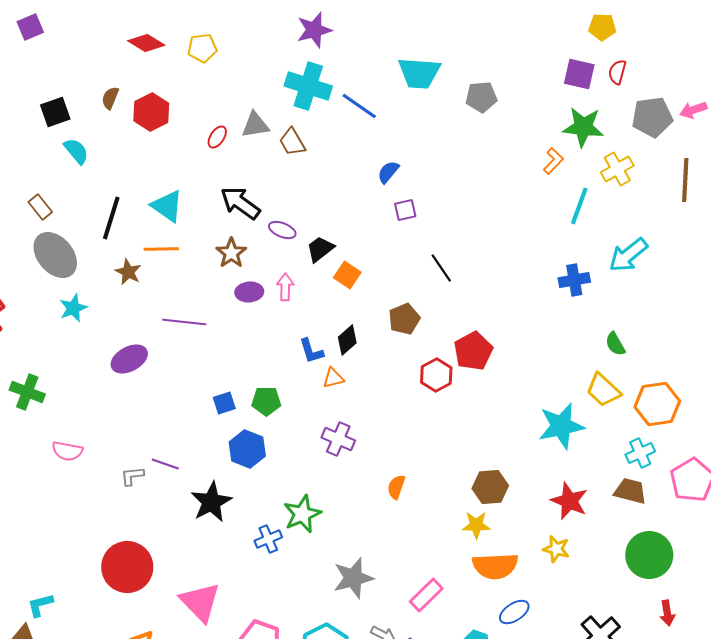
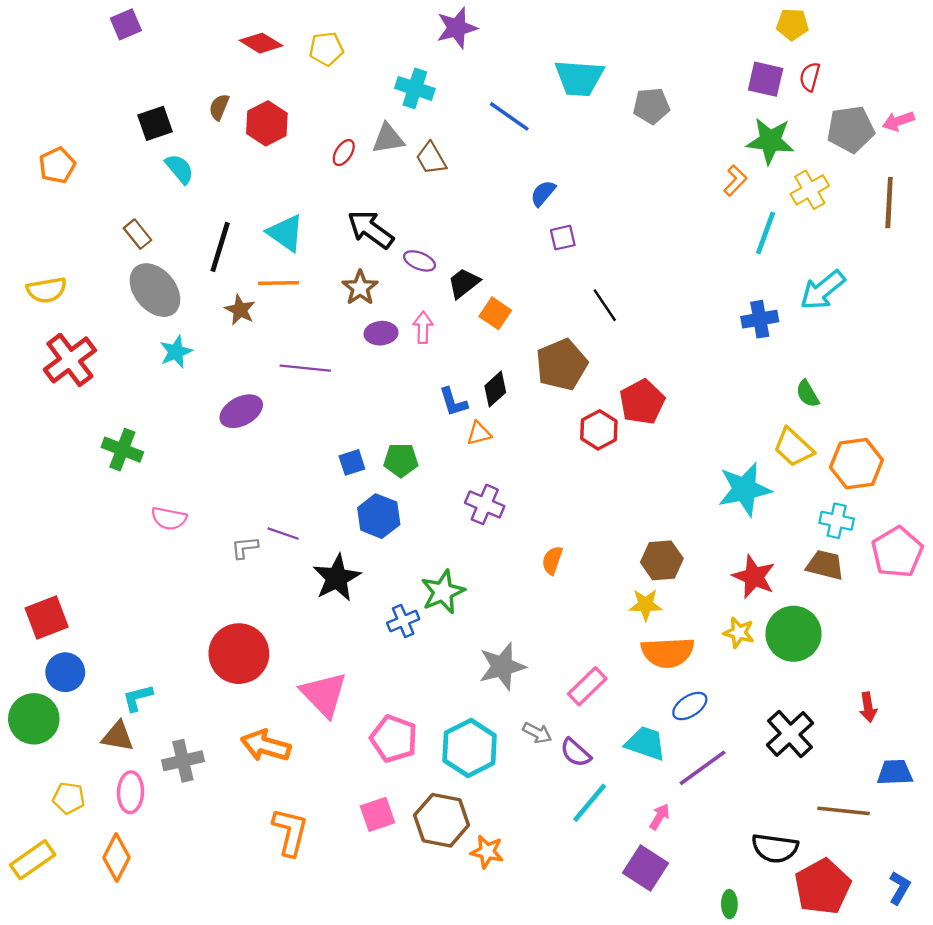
cyan cross: (308, 86) -> (415, 88), moved, size x0.7
brown pentagon: (404, 319) -> (562, 365), size x1.4
cyan cross: (640, 453) -> (837, 521), turned 36
green circle: (649, 555) -> (794, 634), moved

